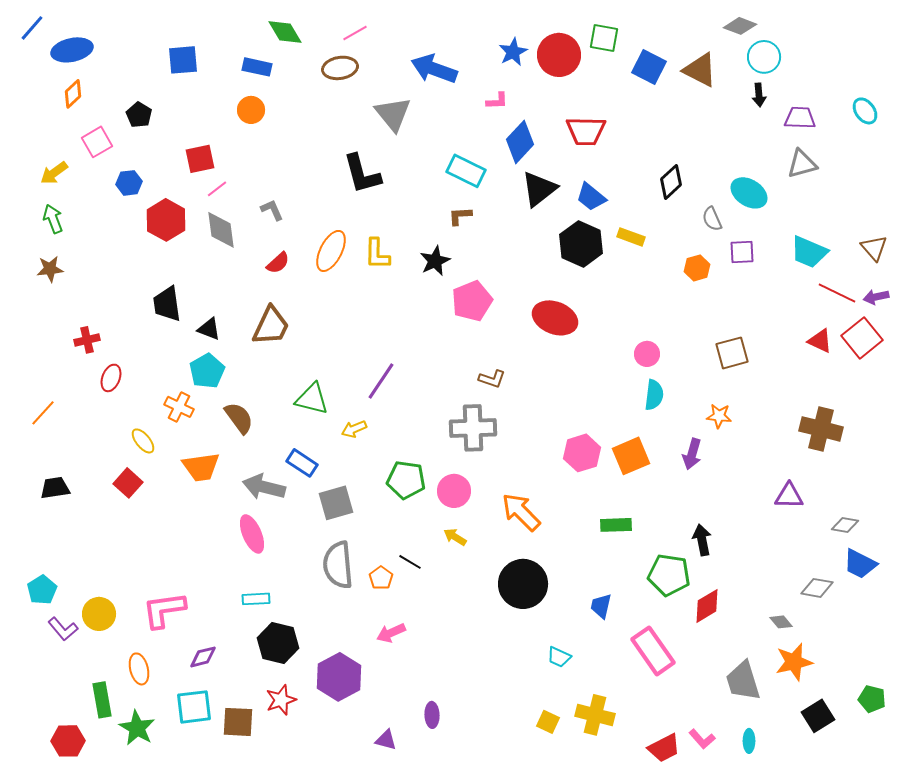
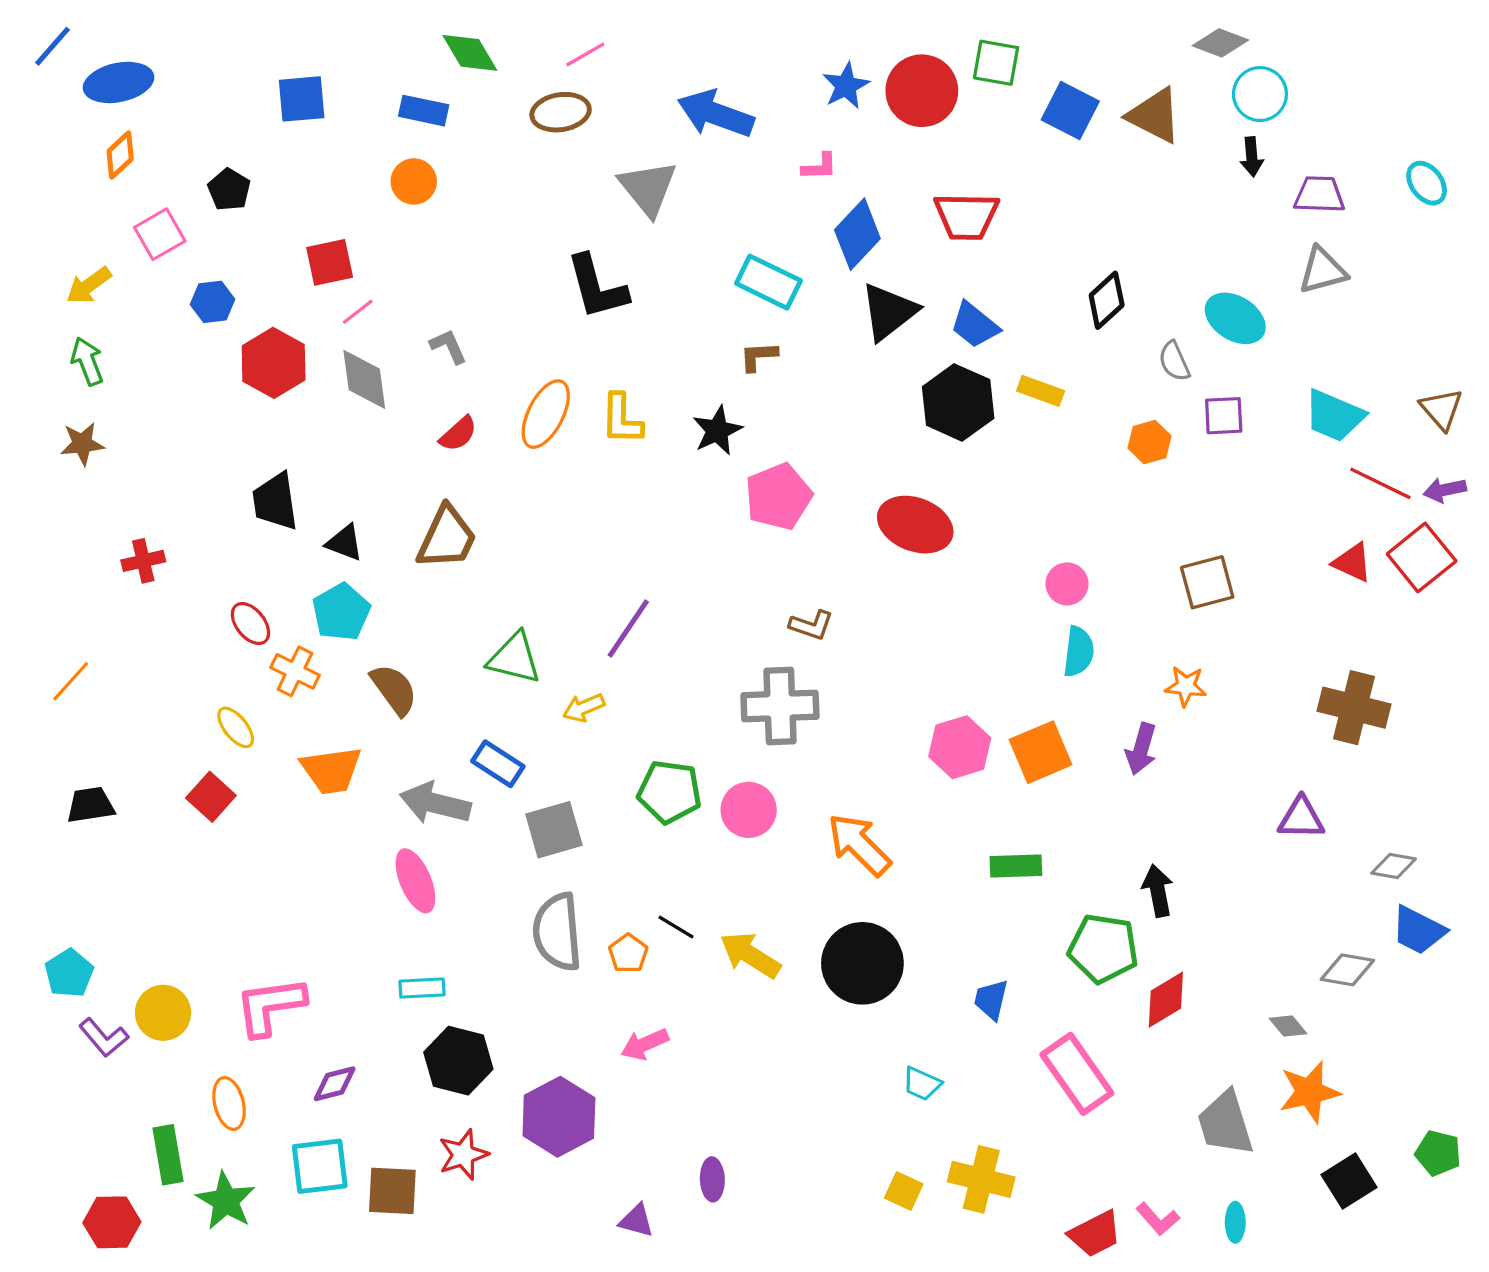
red ellipse: (111, 378) -> (250, 624), moved, turned -60
yellow arrow: (455, 537) -> (750, 955), moved, size x1.6

